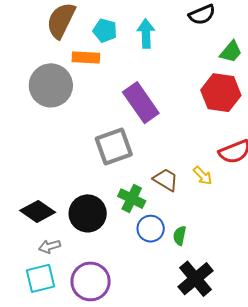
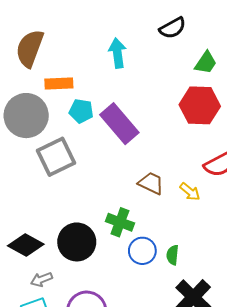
cyan pentagon: (105, 31) -> (81, 111), moved
gray square: (114, 147) -> (56, 157), moved
brown trapezoid: (166, 180) -> (151, 183), moved

